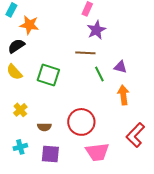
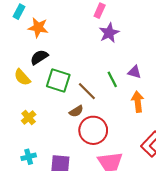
black semicircle: (16, 46) -> (39, 57), moved
brown line: (85, 53) -> (87, 91), moved, turned 42
brown semicircle: (44, 127) -> (76, 111), moved, turned -32

